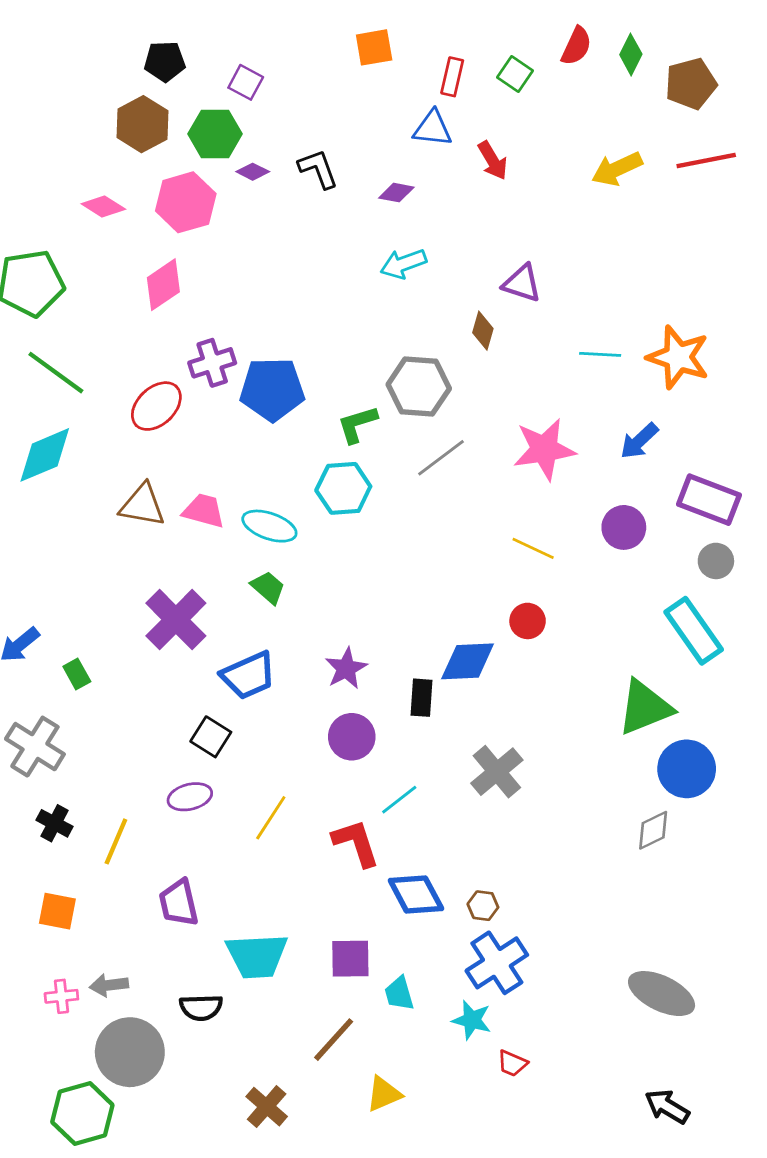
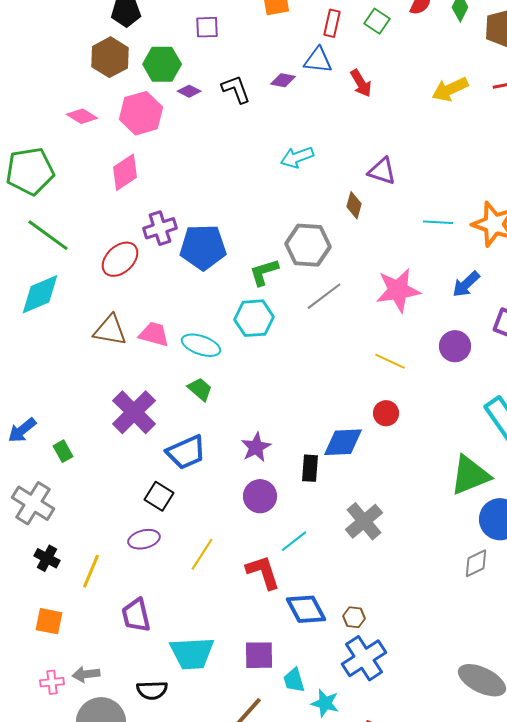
purple square: (246, 82) -> (207, 27), moved, turned -30
purple diamond: (396, 193) -> (283, 80), moved
cyan star: (472, 1020) -> (325, 703), moved

